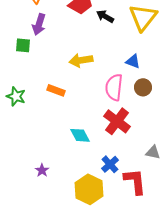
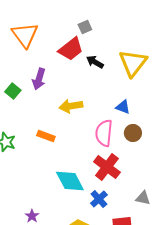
purple arrow: (39, 24) -> (39, 79), moved
green square: (23, 45) -> (13, 91), turned 35
cyan diamond: (80, 135) -> (70, 181), size x1.4
blue cross: (110, 164) -> (99, 199), moved

